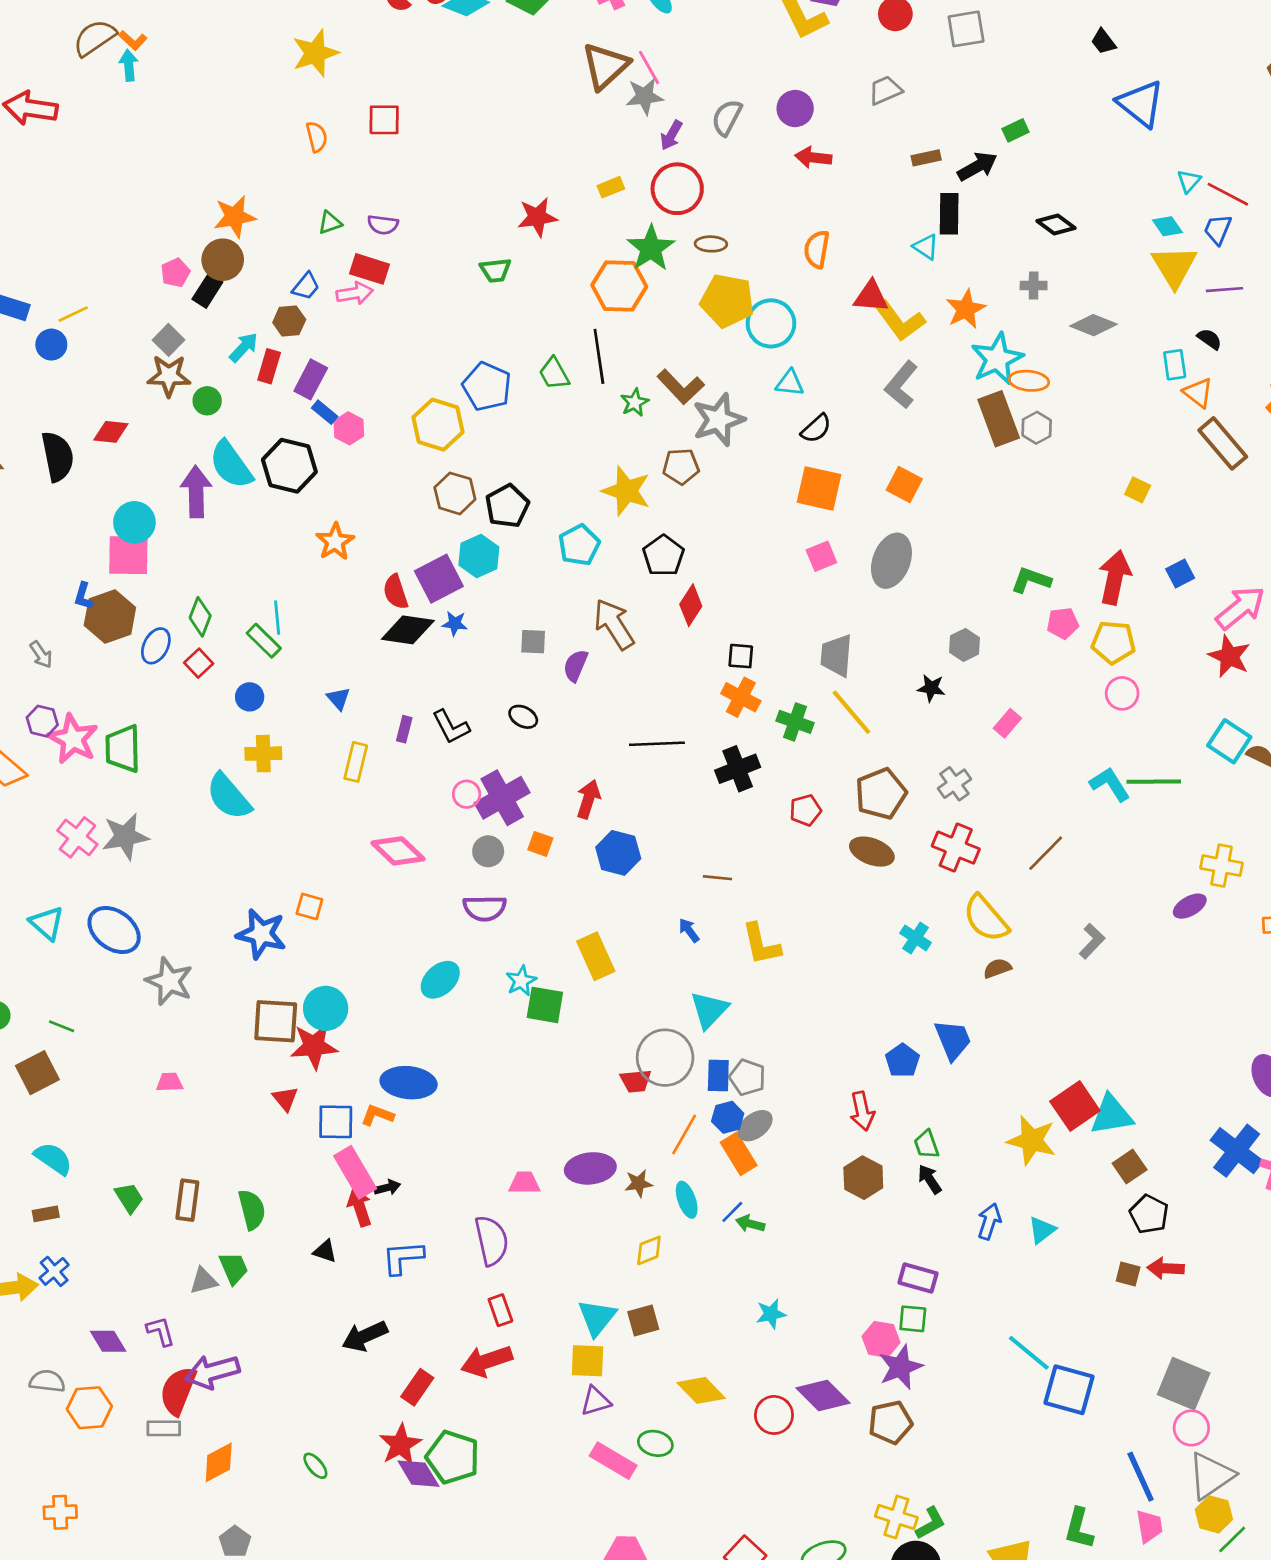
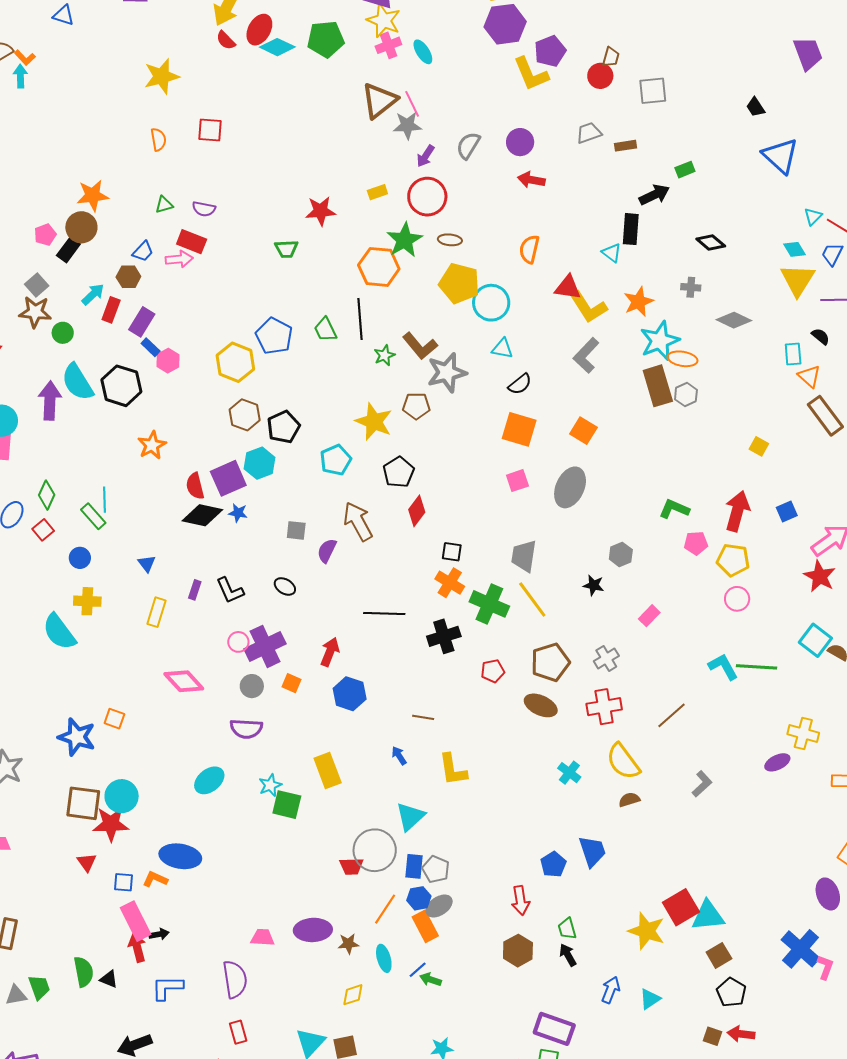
brown rectangle: (926, 158) -> (625, 146), moved
green cross: (795, 722) -> (489, 604), size x1.4
red cross: (956, 848) -> (604, 707), turned -36
blue square: (336, 1122) -> (123, 882), size x0.7
green semicircle: (252, 1210) -> (84, 972), moved
purple rectangle: (918, 1278) -> (554, 1029), size x1.4

